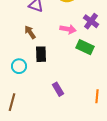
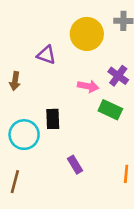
brown arrow: (30, 32) -> (15, 81), moved, turned -136
cyan circle: (19, 66) -> (24, 135), size x1.5

